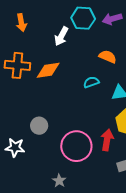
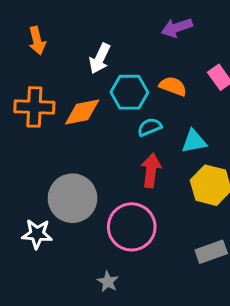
cyan hexagon: (83, 18) -> (129, 92), moved
gray circle: (39, 126) -> (72, 198), size x1.8
red arrow: (107, 140) -> (151, 170), moved

